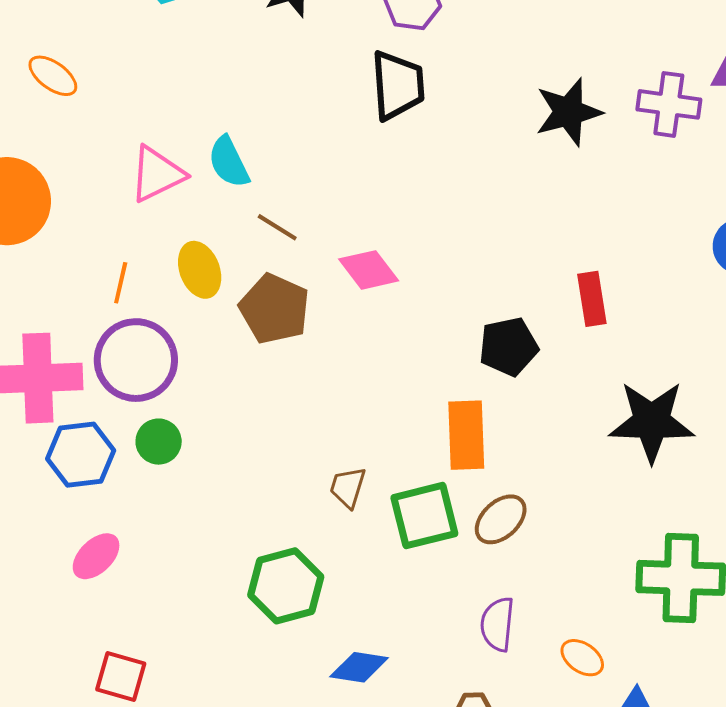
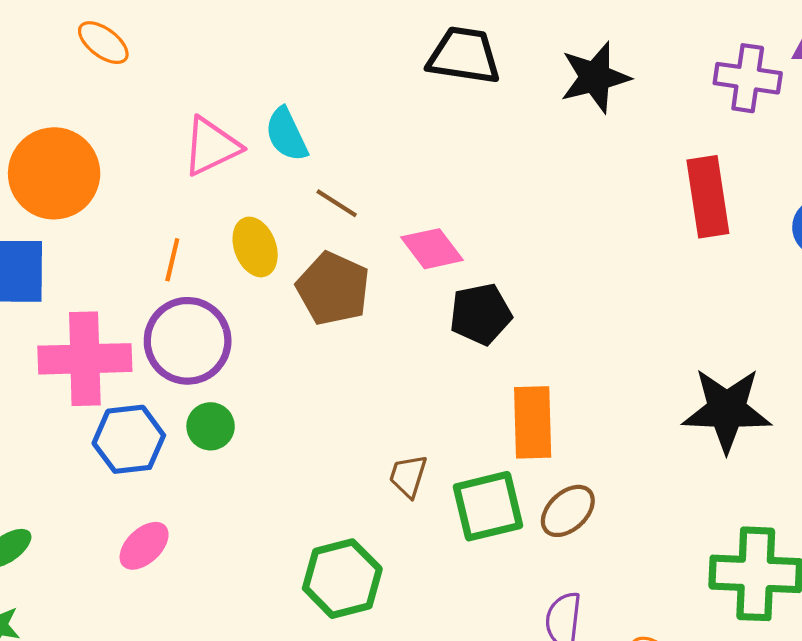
black trapezoid: (398, 85) -> (464, 56), turned -78
black star: (568, 112) -> (595, 77), moved
red rectangle: (592, 299) -> (708, 197), moved, size x1.4
black pentagon: (508, 347) -> (481, 314), moved

